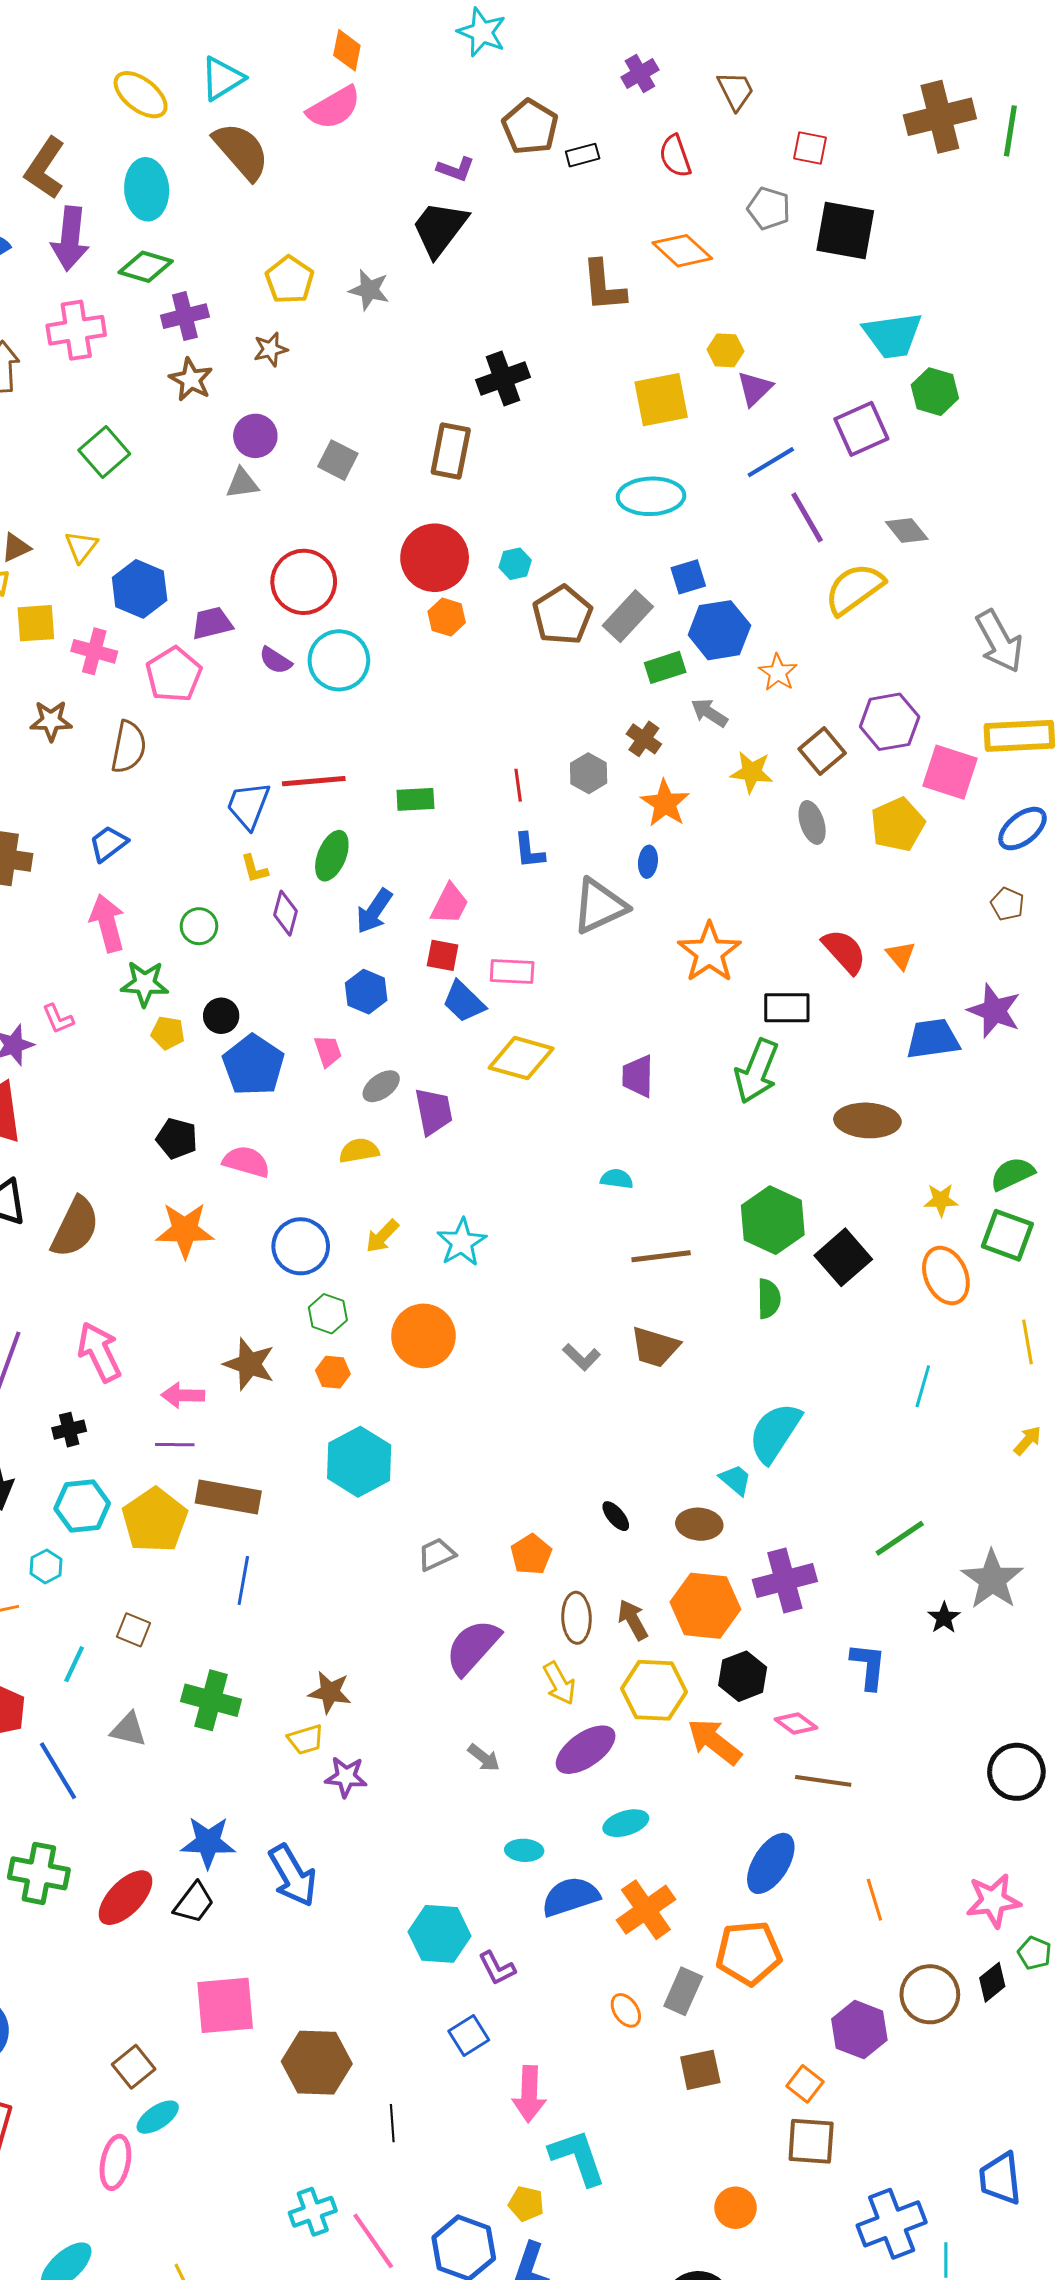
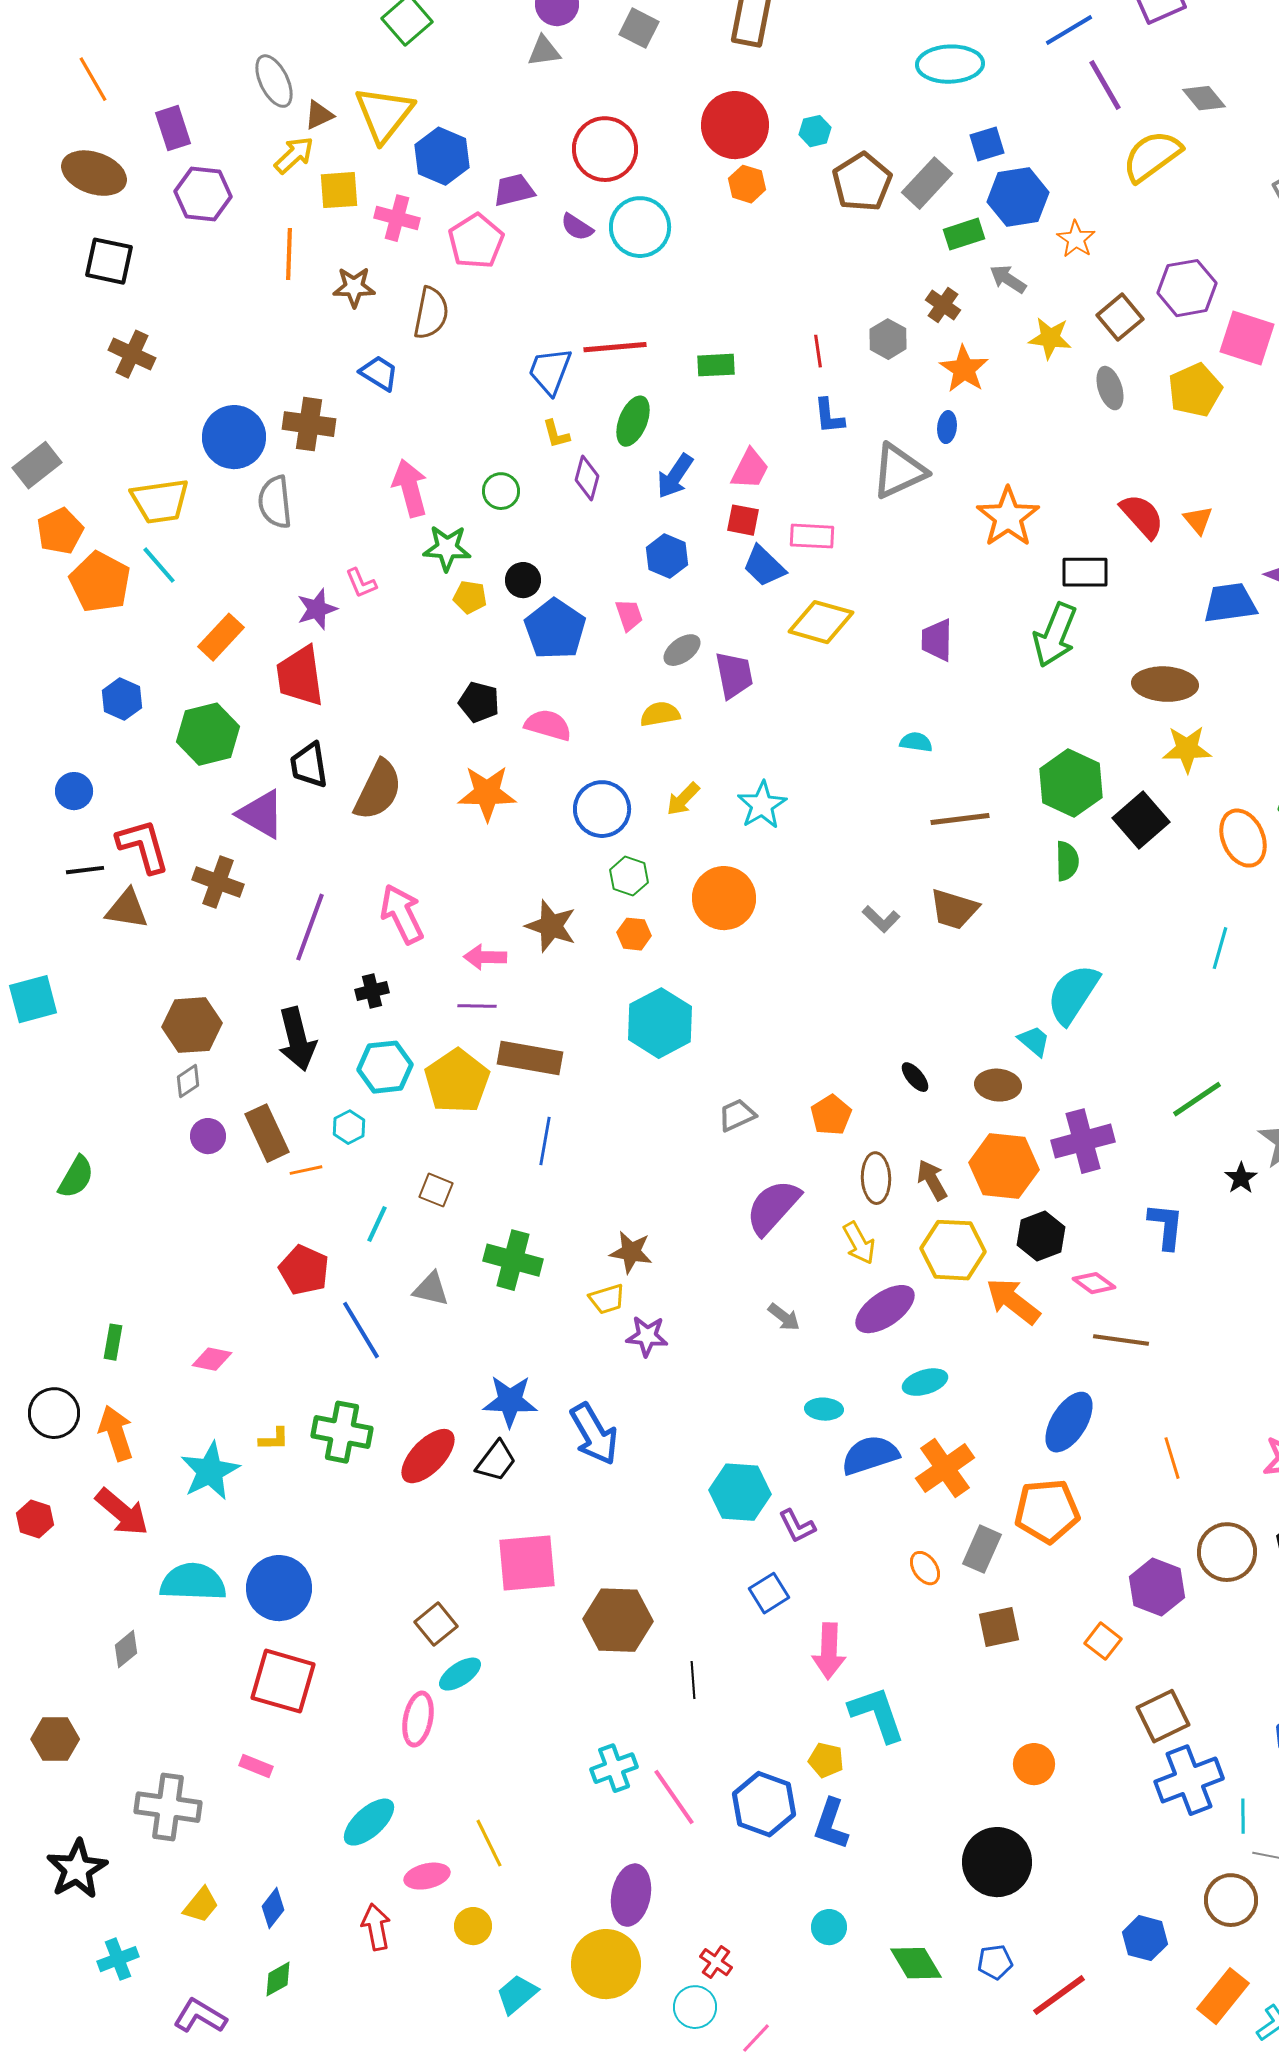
yellow triangle: (81, 547) -> (384, 114), size x1.8
blue trapezoid: (108, 844) -> (379, 373), moved, turned 69
yellow star: (941, 1200) -> (1187, 749), moved, size x1.4
brown square: (811, 2141) -> (1163, 1716), moved, turned -30

